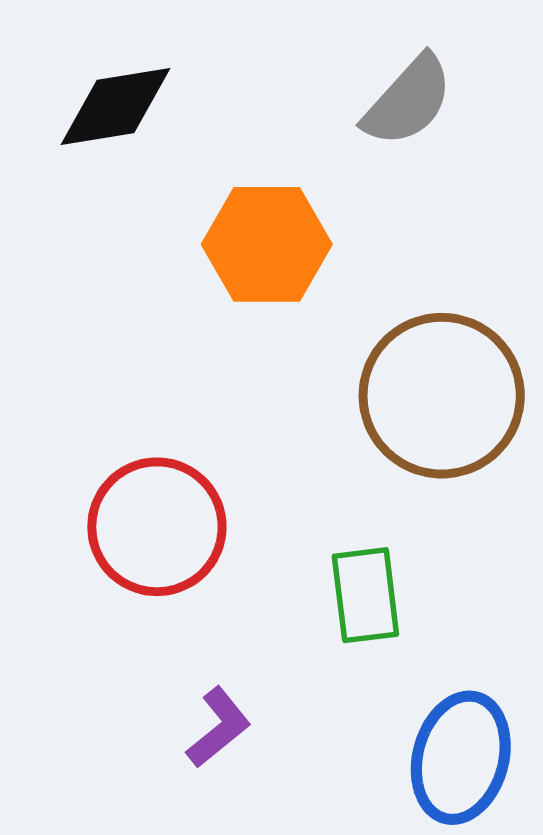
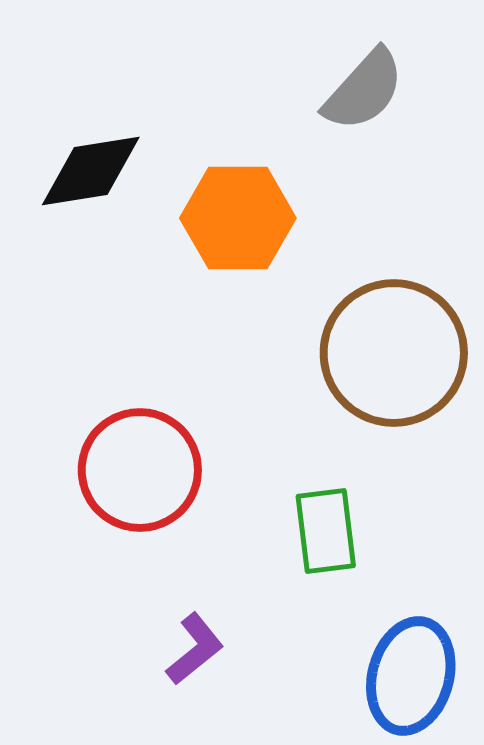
black diamond: (115, 106) -> (91, 171), moved

